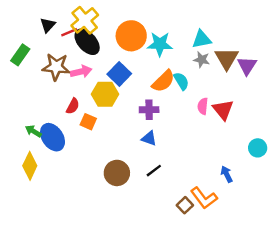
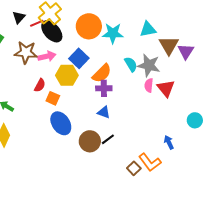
gray star: (202, 60) -> (149, 65), moved, size x1.6
orange semicircle: (163, 81) -> (102, 73), moved
blue ellipse: (52, 137) -> (61, 123), moved
brown circle: (117, 173) -> (90, 141), moved

